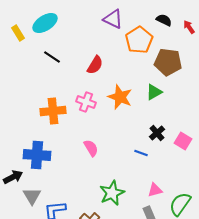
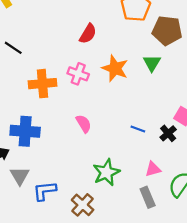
black line: (52, 57) -> (13, 48), moved
green triangle: (154, 92) -> (152, 63), turned -30
black cross: (157, 133) -> (168, 133), moved

